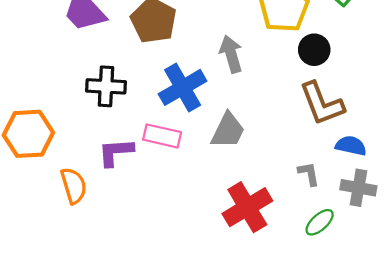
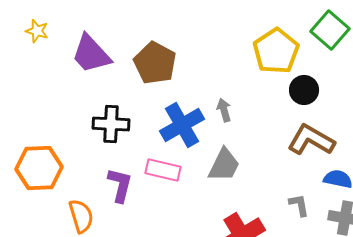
gray arrow: (231, 54) -> (224, 110), moved, size x0.7
brown L-shape: (322, 104) -> (311, 140), turned 141
purple L-shape: (116, 152) -> (120, 185), turned 108

